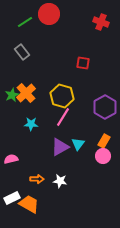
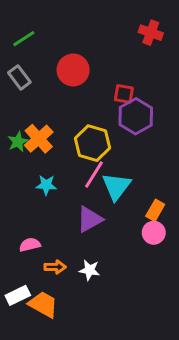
red circle: (49, 14) -> (73, 70), moved
green line: (25, 22) -> (24, 39), moved
gray rectangle: (22, 52) -> (19, 77), moved
purple hexagon: (105, 107) -> (136, 116), moved
cyan triangle: (78, 144) -> (116, 186), moved, size x1.5
pink semicircle: (11, 159) -> (30, 245), moved

